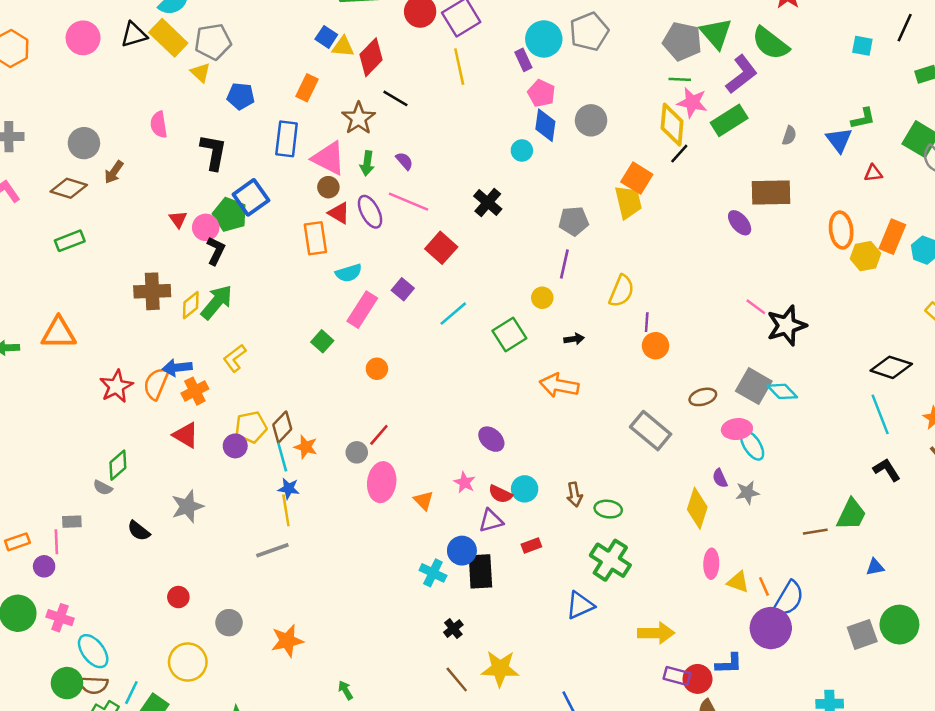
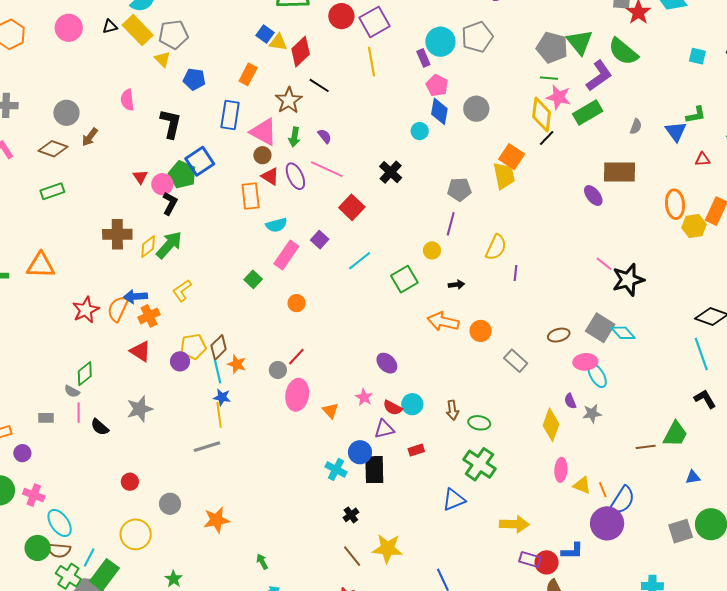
black triangle: (134, 35) -> (110, 27), size x0.7
orange circle: (656, 346) -> (481, 331), moved
gray rectangle: (651, 431) -> (516, 361), size x0.7
pink line: (56, 542) -> (79, 413), moved

